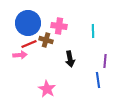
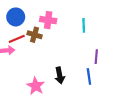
blue circle: (28, 23) -> (16, 17), size x0.7
black arrow: (70, 59) -> (60, 75), moved

